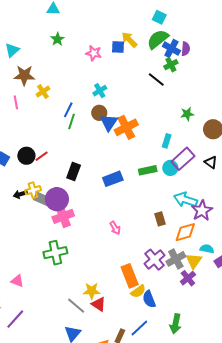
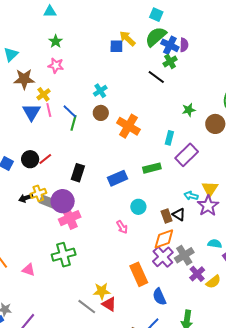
pink star: (94, 53) -> (56, 66), moved
pink line: (16, 102) -> (49, 110), moved
blue line: (68, 110) -> (70, 111), turned -70
blue triangle: (109, 122) -> (31, 112), moved
orange cross: (126, 127) -> (128, 126), turned -30
black triangle: (211, 162) -> (179, 214), moved
cyan circle: (170, 168) -> (138, 207), moved
cyan arrow: (185, 200) -> (191, 196), size x0.6
orange diamond: (185, 232) -> (164, 239), moved
yellow triangle: (194, 261) -> (210, 189), moved
pink triangle: (17, 281) -> (29, 270), moved
yellow semicircle: (138, 291) -> (213, 282), moved

